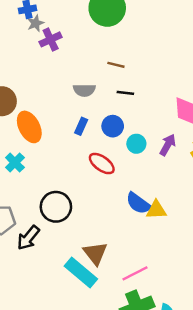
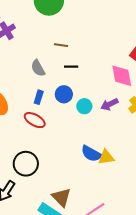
gray semicircle: (84, 90) -> (38, 68), turned 66
purple arrow: (168, 145) -> (109, 104), turned -138
red ellipse: (102, 164) -> (35, 120), moved

